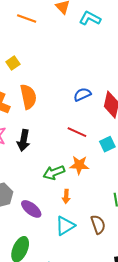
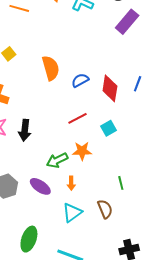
orange semicircle: (28, 97) -> (51, 68), moved
red line: (77, 132) -> (77, 118), turned -48
purple ellipse: (31, 209) -> (40, 186), moved

